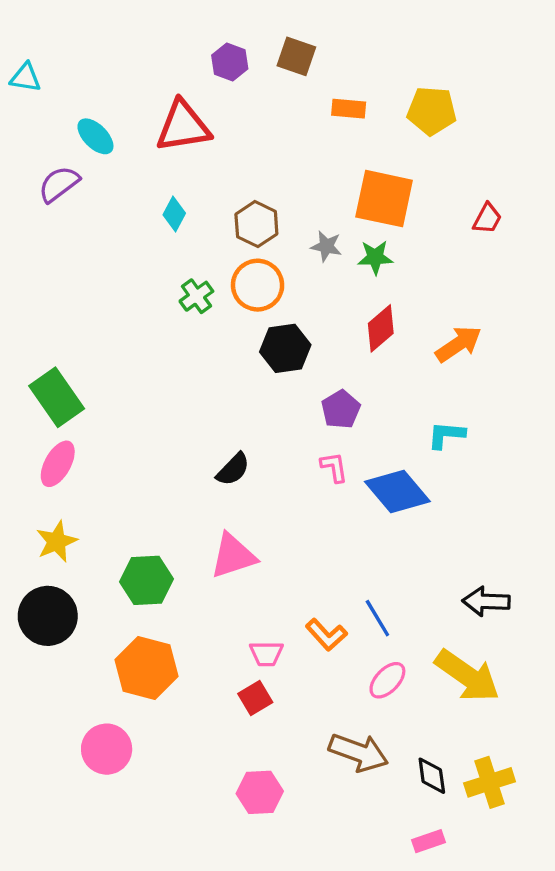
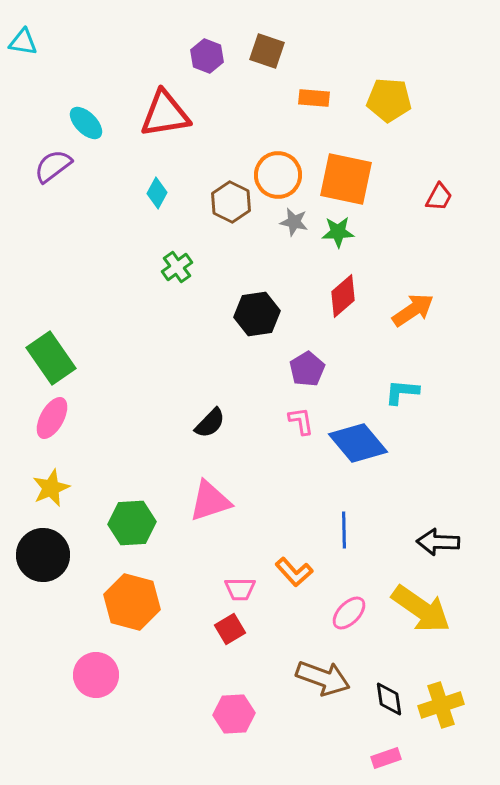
cyan triangle: (26, 78) -> (23, 42), moved
orange circle: (258, 285) -> (278, 175), moved
blue line: (377, 618) -> (344, 530), moved, turned 30

